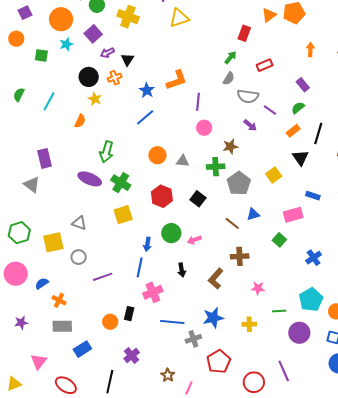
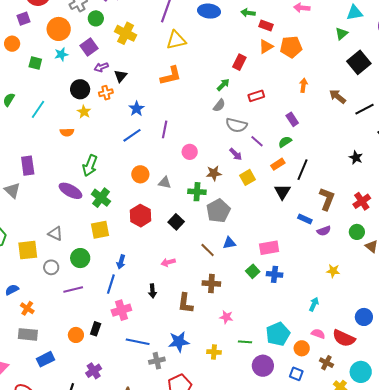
orange L-shape: (177, 80) -> (171, 76), moved
purple line: (198, 102) -> (165, 129), moved
orange semicircle: (80, 121) -> (67, 132), turned 56
yellow square: (274, 175) -> (248, 177), moved
blue rectangle: (313, 196) -> (305, 219), moved
green circle: (171, 233) -> (80, 258), moved
blue cross: (314, 258) -> (275, 274), moved, turned 35
brown L-shape: (216, 279) -> (185, 303), turned -40

